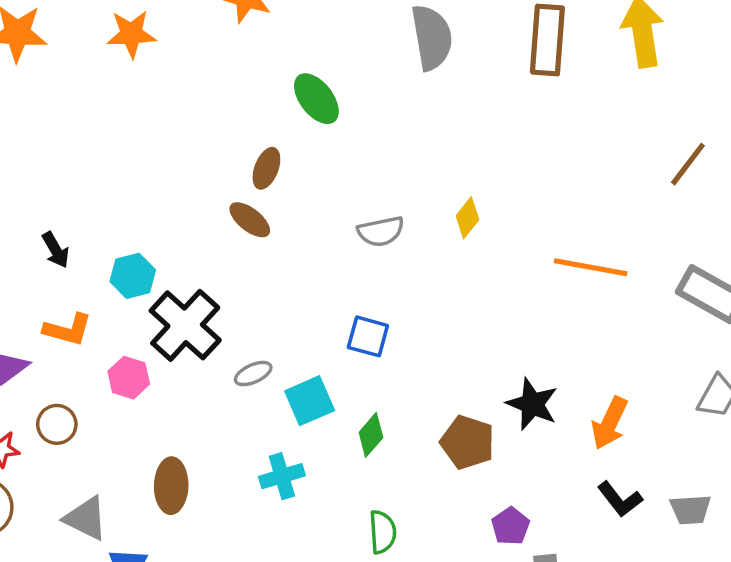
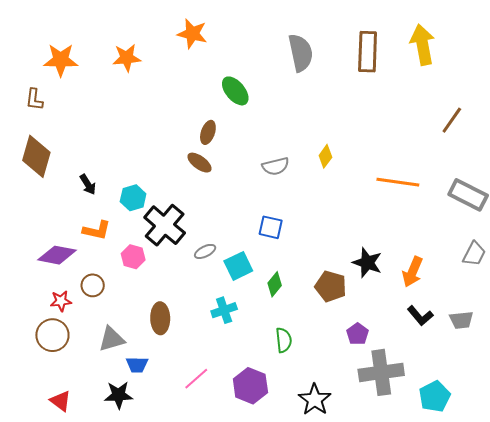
gray triangle: (86, 518) -> (112, 339), turned -40

